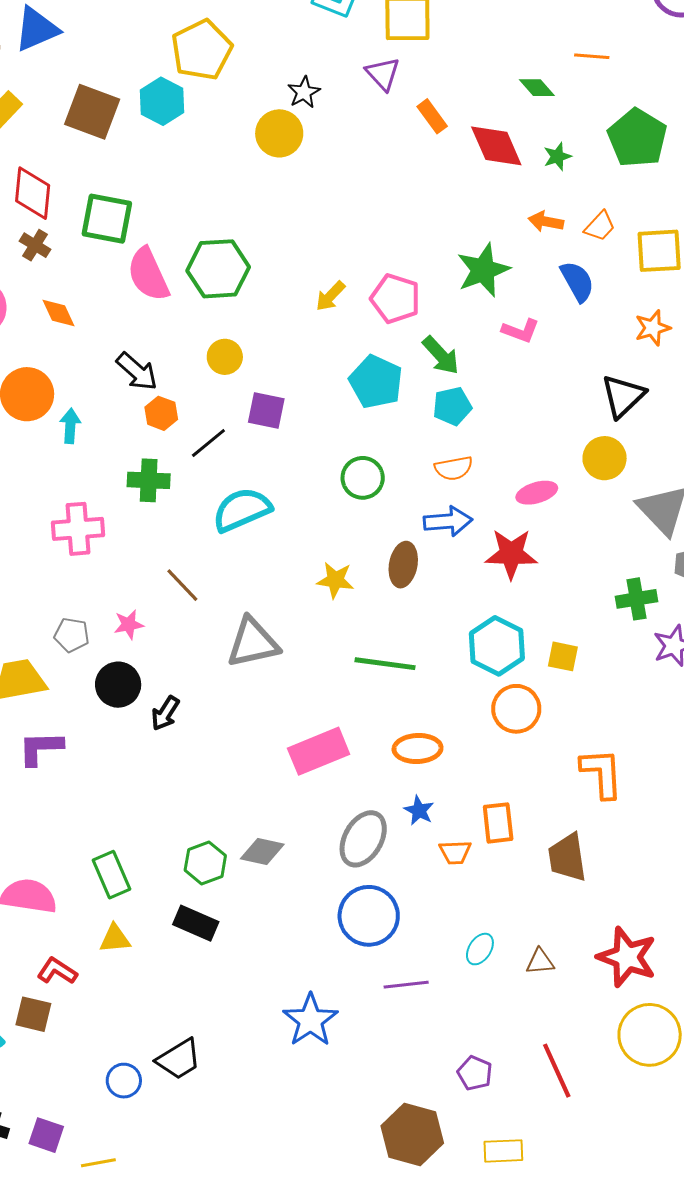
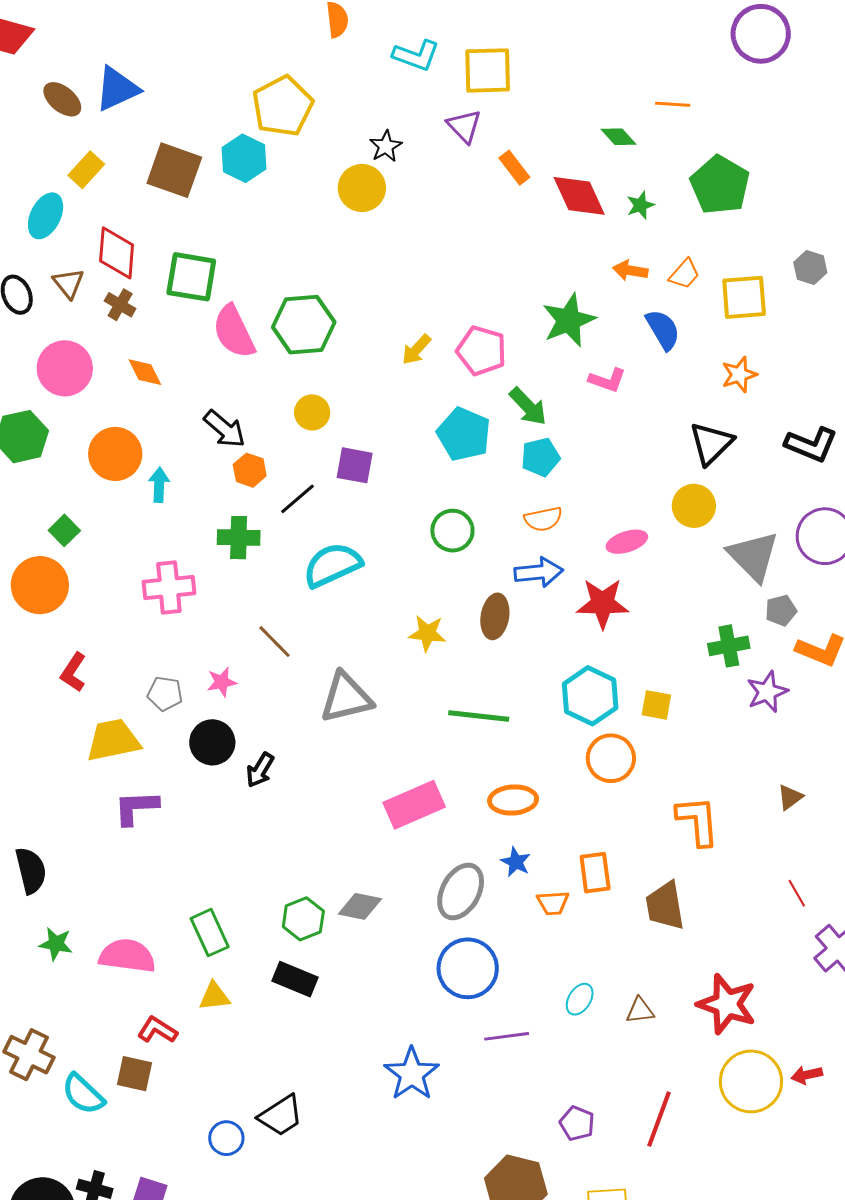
red line: (557, 1071) -> (659, 1119), turned 46

